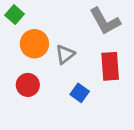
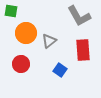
green square: (15, 15) -> (11, 11), turned -32

